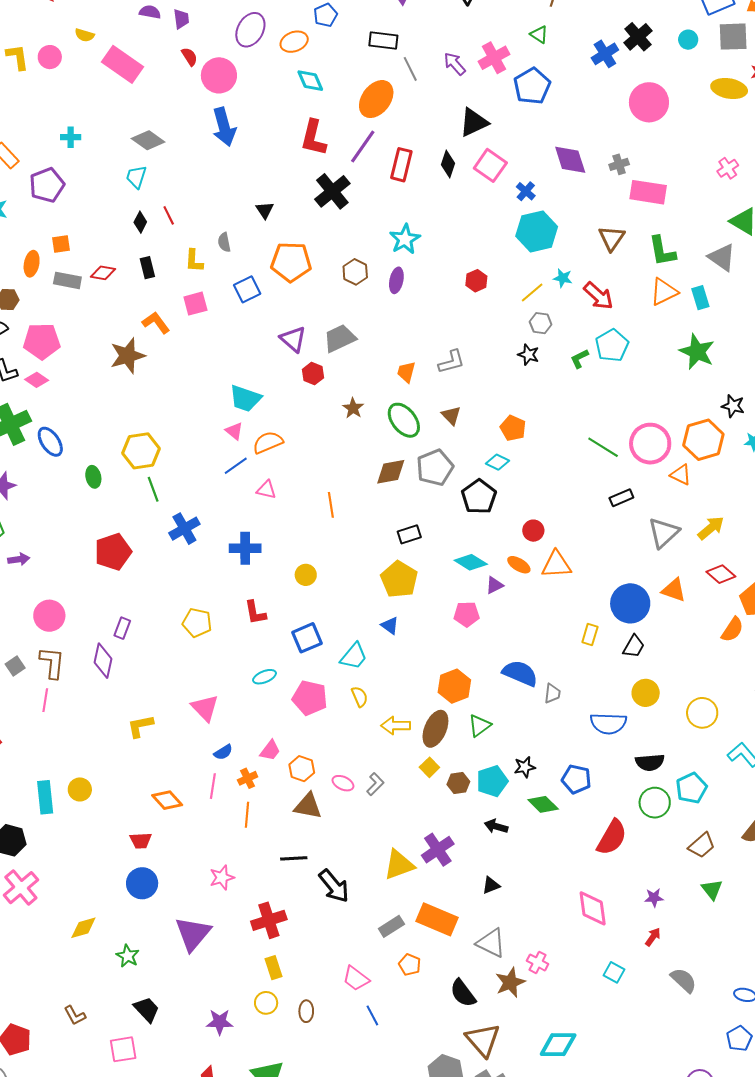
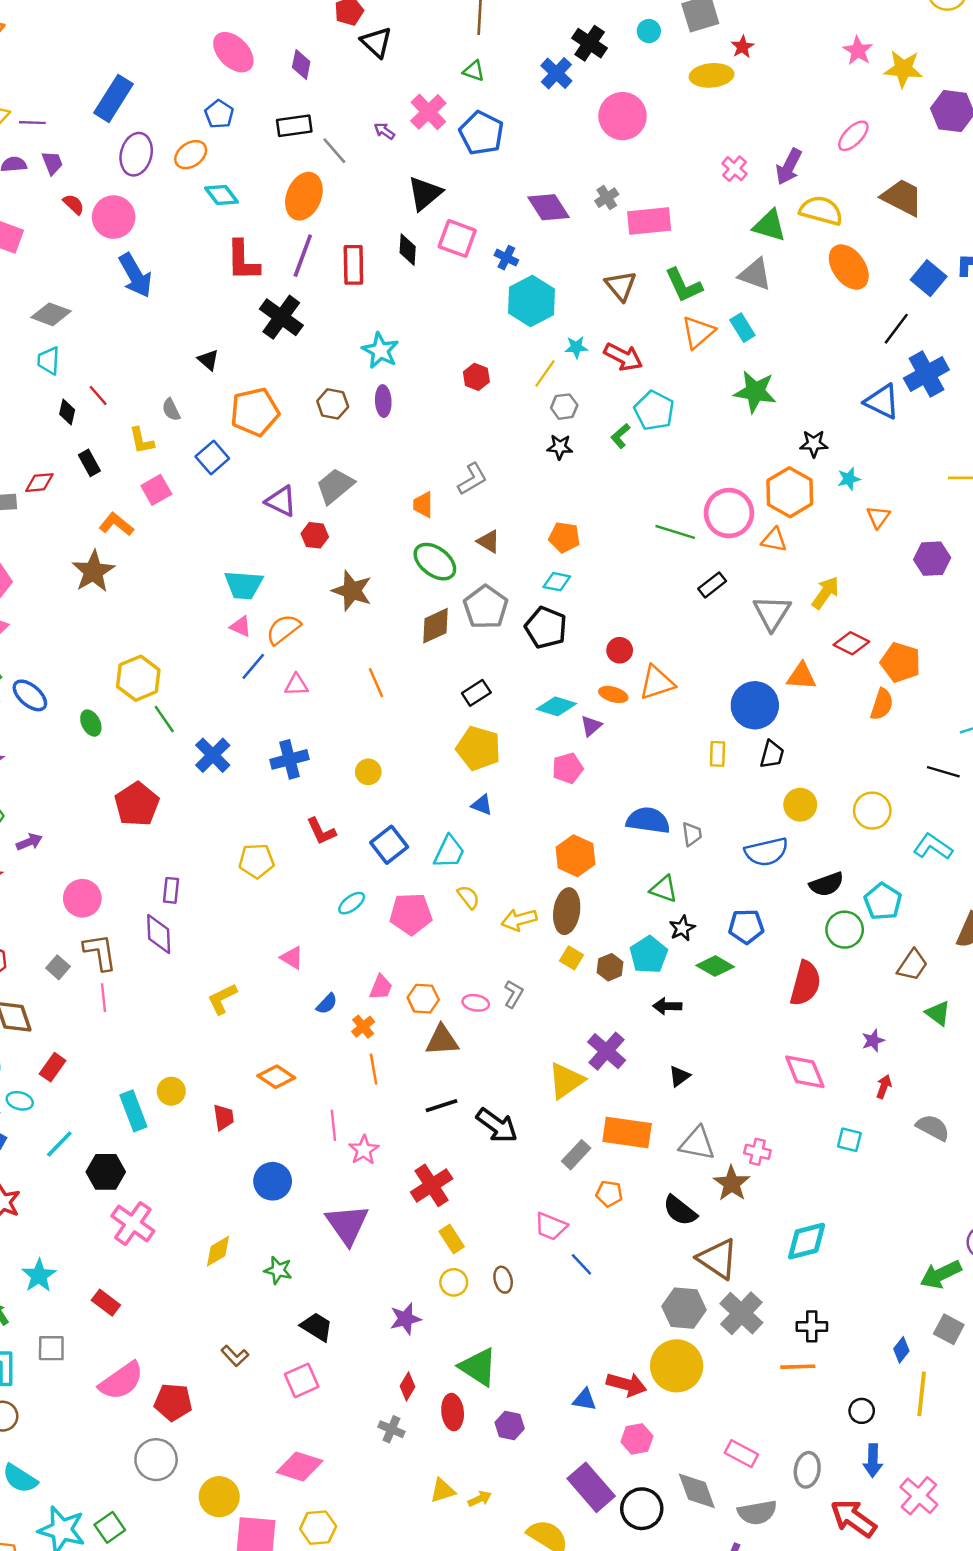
purple arrow: (455, 64) -> (384, 131), size x0.7
brown star: (353, 408) -> (352, 591), moved, size x1.6
pink triangle: (205, 708) -> (292, 958), size x0.7
green triangle: (480, 726) -> (664, 889), moved, turned -50
pink line: (213, 786) -> (333, 1125), moved
red trapezoid: (141, 841) -> (224, 1117), moved, turned -80

